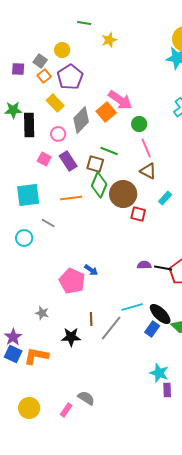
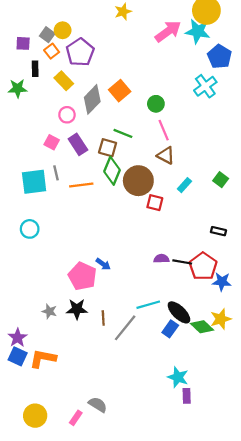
yellow circle: (62, 50) -> (63, 30), moved
pink arrow: (120, 100) -> (168, 31), moved, turned -70
black rectangle: (29, 125) -> (35, 69), moved, size x0.6
gray line: (48, 223) -> (56, 173), moved, turned 48
black star: (71, 337) -> (77, 309), moved

